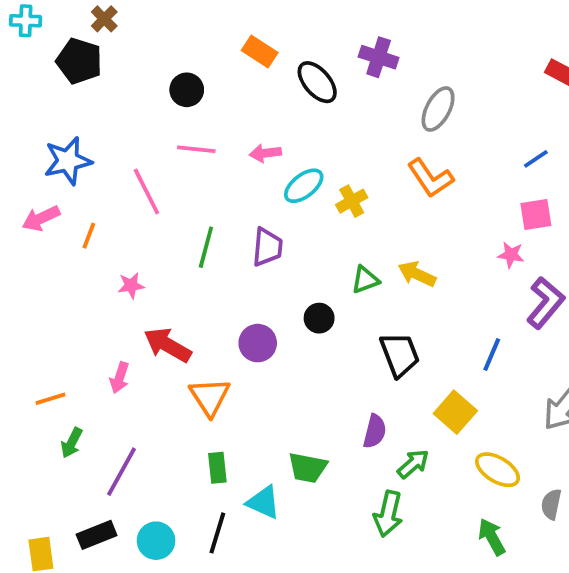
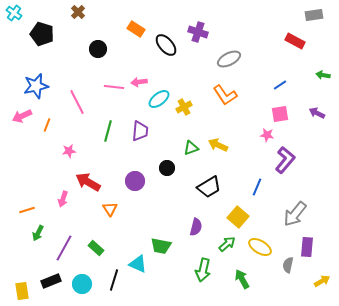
brown cross: (104, 19) -> (78, 12), moved
cyan cross: (26, 21) -> (14, 13), turned 35
gray ellipse: (438, 109) -> (229, 59), turned 35
pink line: (196, 149) -> (114, 87), moved
black trapezoid: (400, 355) -> (209, 187), turned 80
orange triangle: (210, 397) -> (110, 209), size x0.7
green arrow: (413, 464) -> (227, 244), moved
green rectangle: (217, 468) -> (96, 248), moved, turned -42
green arrow: (492, 537) -> (242, 279), moved

